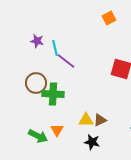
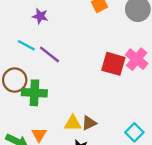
purple star: (37, 41) -> (40, 16), moved
cyan line: (55, 48) -> (26, 45), moved, turned -49

